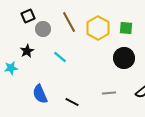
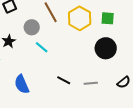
gray circle: (43, 29) -> (32, 27), moved
black line: (72, 102) -> (64, 80), moved

